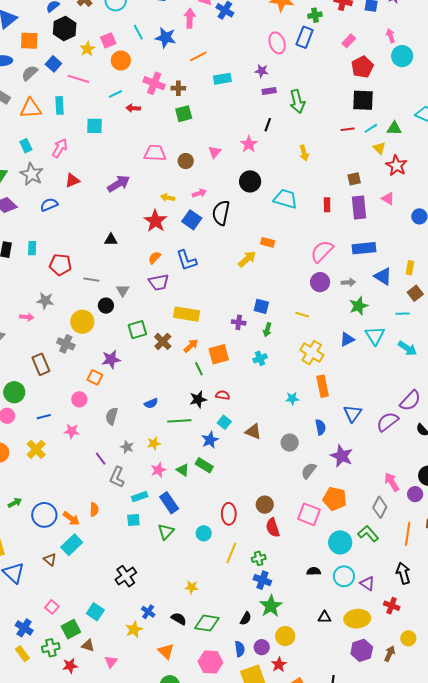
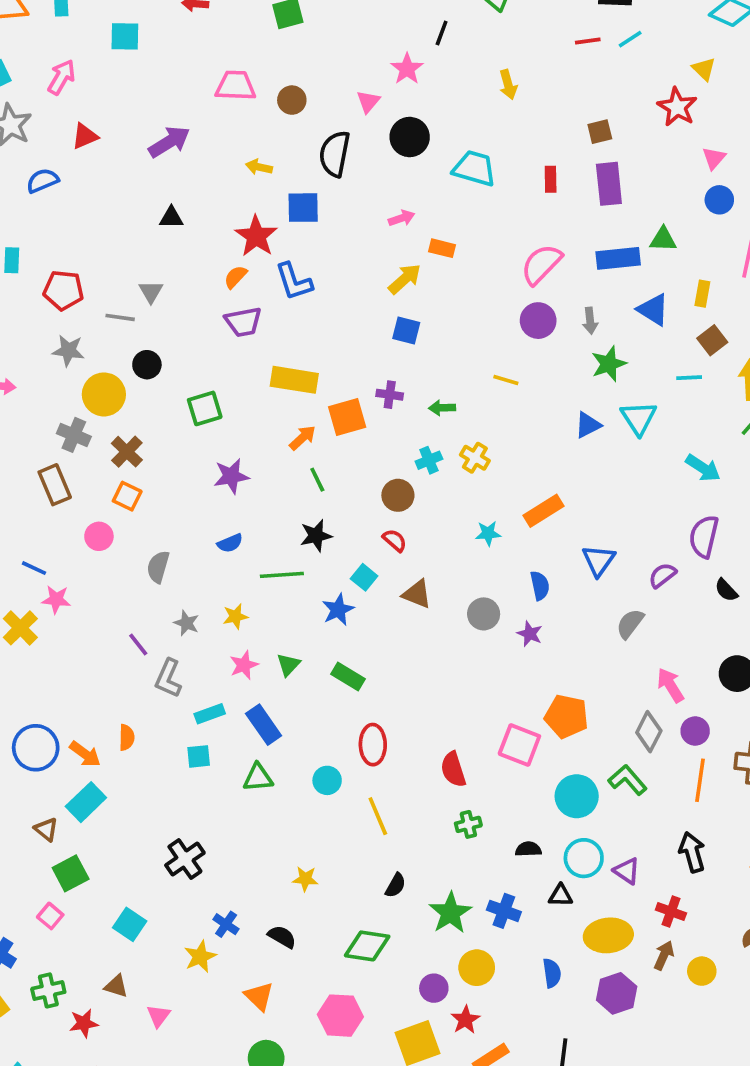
green triangle: (394, 128) -> (663, 239), moved
yellow triangle: (379, 148) -> (704, 69), moved
pink triangle: (215, 152) -> (368, 102), moved
pink arrow: (199, 193) -> (402, 218), moved
pink triangle: (388, 198) -> (714, 158), moved, turned 40
black semicircle: (221, 213) -> (335, 154), moved
blue square: (192, 220) -> (303, 208), turned -36
red star: (155, 221) -> (256, 236), moved
black triangle: (111, 240) -> (171, 218), moved
gray arrow: (348, 282) -> (590, 321), turned 88
gray triangle: (123, 290) -> (151, 292), moved
gray star: (45, 301) -> (68, 351), moved
blue square: (261, 306) -> (406, 331), moved
green arrow: (267, 330) -> (442, 408), turned 72
brown cross: (163, 341) -> (127, 452), moved
cyan arrow: (407, 348) -> (703, 468), moved
yellow cross: (312, 353) -> (475, 458), moved, size x0.7
orange square: (219, 354) -> (347, 417), moved
purple star: (111, 359) -> (231, 476), moved
brown rectangle: (41, 364) -> (55, 485), moved
orange rectangle: (323, 386) -> (543, 511), turned 70
red semicircle: (223, 395) -> (395, 540), moved, turned 32
purple semicircle: (410, 401) -> (704, 537), turned 150
blue line: (44, 417) -> (34, 568), turned 40
purple semicircle: (388, 422) -> (662, 575), size x0.7
pink star: (72, 431) -> (56, 599), moved
purple star: (342, 456) -> (530, 634), moved, size x0.6
green rectangle: (204, 465) -> (348, 677), moved
green triangle: (183, 470) -> (288, 665), turned 40
gray semicircle: (309, 471) -> (630, 624), moved
purple circle: (415, 494) -> (695, 731), moved
brown circle: (265, 505) -> (398, 495), moved
green triangle: (166, 532) -> (258, 778), turned 42
yellow line: (231, 553) -> (378, 816), turned -45
green cross: (259, 558) -> (468, 824), moved
blue cross: (262, 580) -> (504, 911), moved
black triangle: (325, 617) -> (561, 896), moved
black semicircle: (246, 618) -> (396, 885), moved
green diamond: (207, 623) -> (367, 946), moved
green square: (71, 629) -> (71, 873), moved
blue semicircle: (240, 649) -> (552, 973), moved
brown arrow: (390, 654) -> (664, 955), moved

